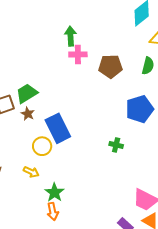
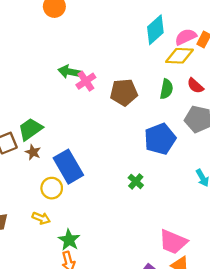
green arrow: (70, 36) -> (69, 72), moved, turned -72
pink cross: (78, 54) -> (86, 81), turned -30
green cross: (116, 145) -> (136, 181), turned 32

